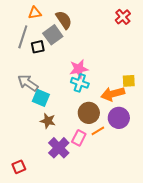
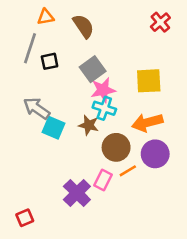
gray square: (53, 35) -> (93, 69), moved
yellow square: (129, 81) -> (149, 81), moved, size x1.5
brown star: (48, 121) -> (89, 125), moved

